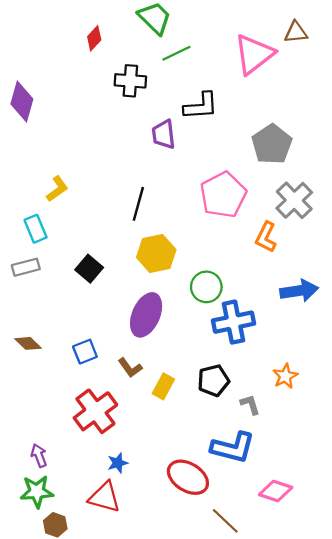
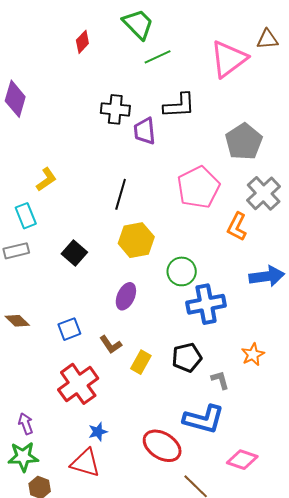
black cross: (130, 81) -> (115, 109), moved
purple ellipse: (146, 315) -> (126, 296), size x0.7

